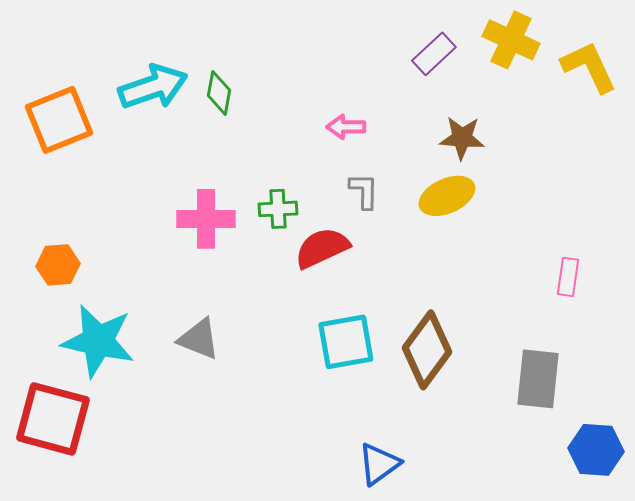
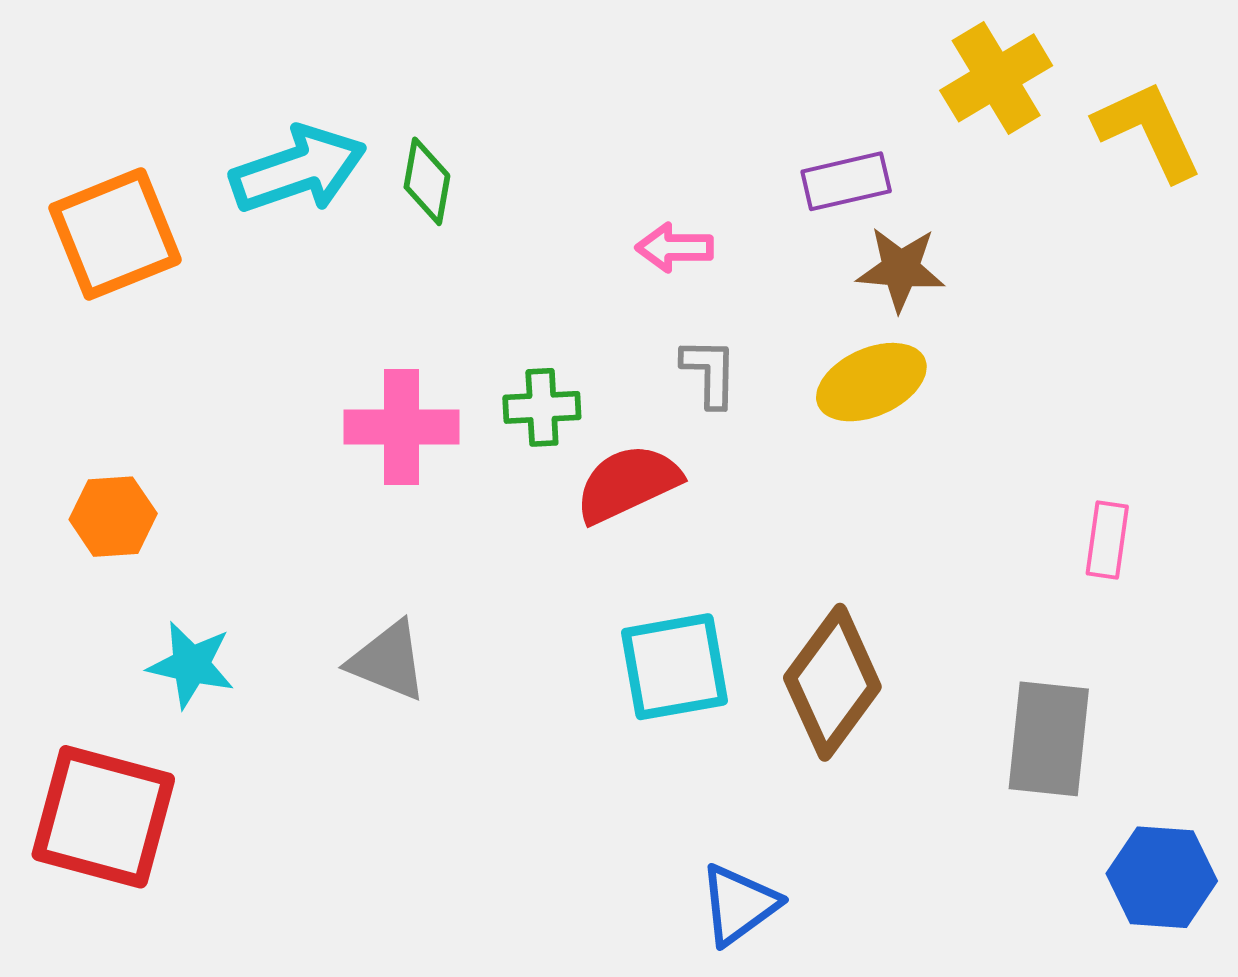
yellow cross: (511, 40) -> (996, 78), turned 34
purple rectangle: (434, 54) -> (846, 181), moved, turned 30
cyan star: (98, 341) -> (191, 665), size x0.6

